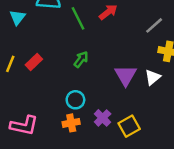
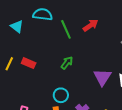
cyan triangle: (17, 17) -> (17, 26), turned -32
red rectangle: (34, 62) -> (29, 63), turned 64

